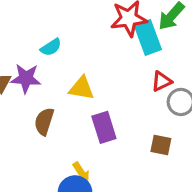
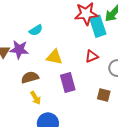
red triangle: (161, 81) -> (92, 56), moved
brown semicircle: (44, 121) -> (30, 77), turned 54
yellow arrow: (81, 173) -> (36, 98), moved

